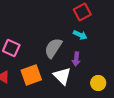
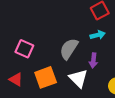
cyan arrow: (80, 35) -> (98, 35), turned -40

